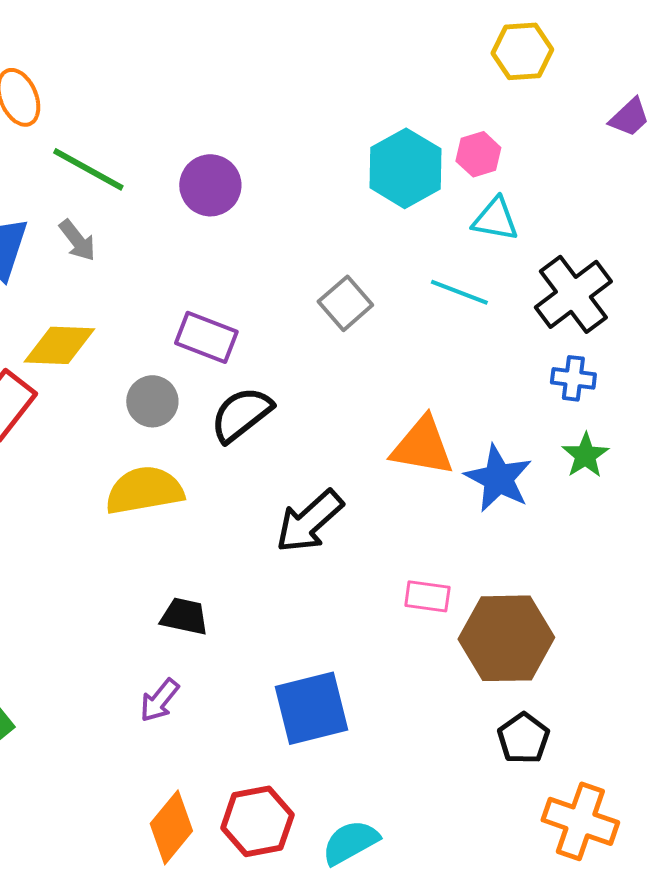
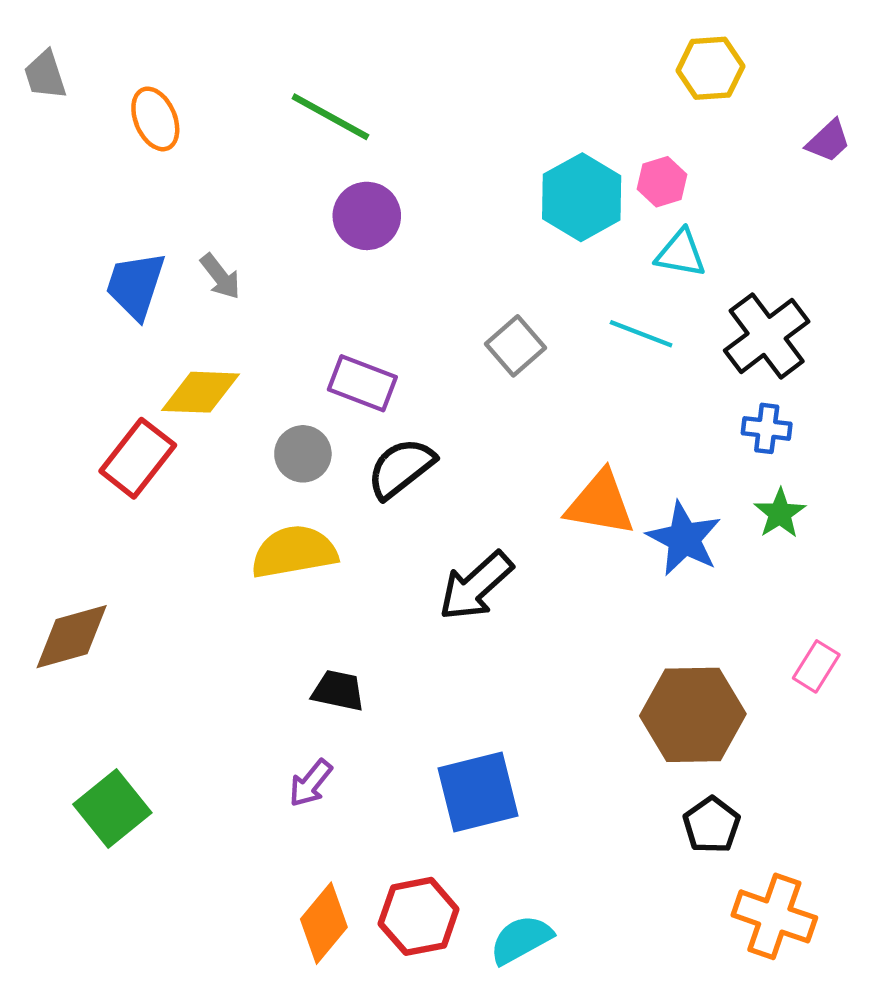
green line: (88, 169) -> (330, 117), moved
pink rectangle: (427, 596) -> (816, 666), moved, turned -66

